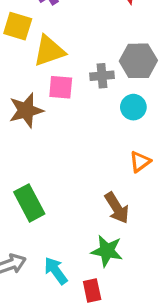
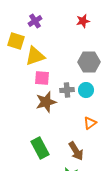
gray cross: (102, 76) -> (67, 90), moved
brown star: (26, 110) -> (46, 102), moved
green rectangle: (29, 203) -> (40, 148), moved

